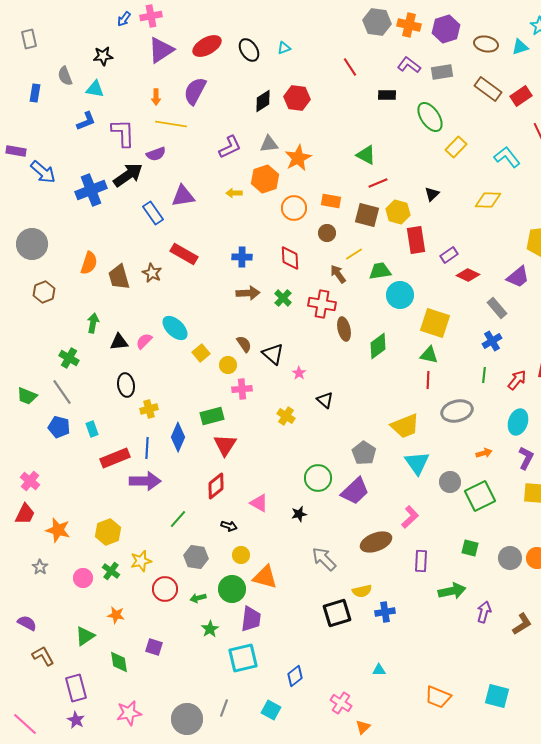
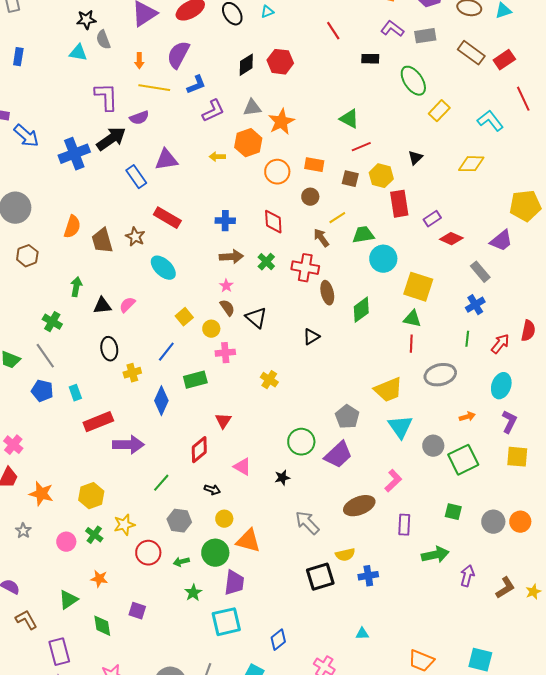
gray semicircle: (65, 76) -> (103, 40), moved
blue L-shape: (86, 121) -> (196, 85), moved
brown square: (367, 215) -> (350, 179), size x0.7
cyan ellipse: (175, 328) -> (163, 268), moved
pink star: (299, 373) -> (226, 286), moved
black triangle: (325, 400) -> (311, 337), moved, turned 48
red triangle: (225, 445) -> (223, 421), moved, size x0.7
blue line: (147, 448) -> (166, 352), moved, turned 35

